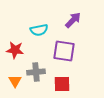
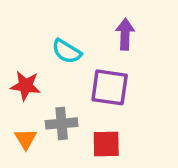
purple arrow: (73, 20) -> (125, 34), turned -42
cyan semicircle: (39, 30) -> (67, 51), turned 42

